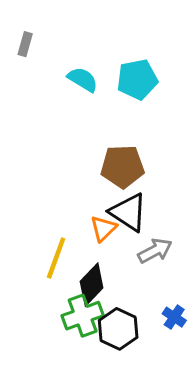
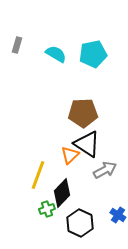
gray rectangle: (25, 44) -> (17, 45), moved
green cross: (83, 316) -> (47, 209), moved, size x0.6

